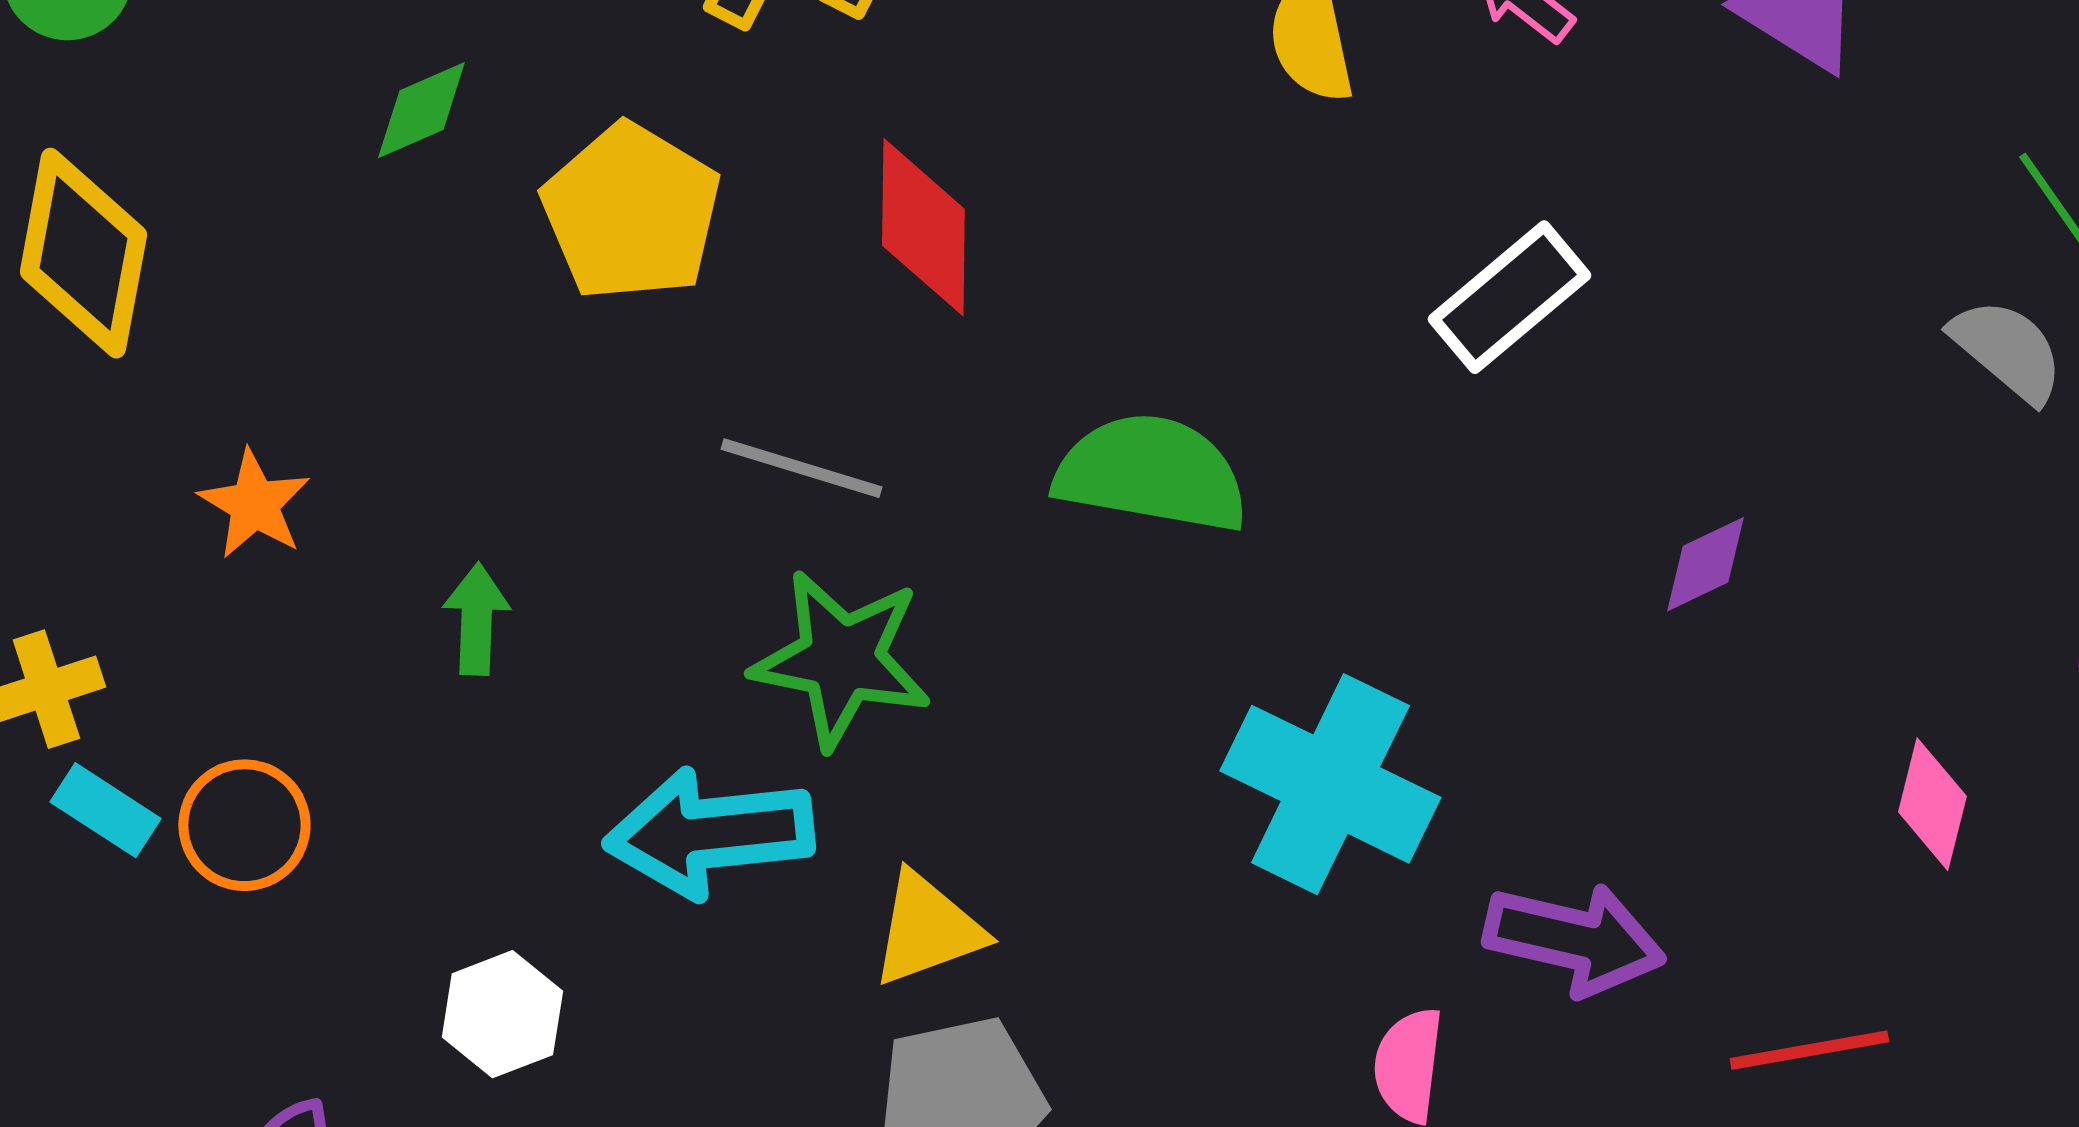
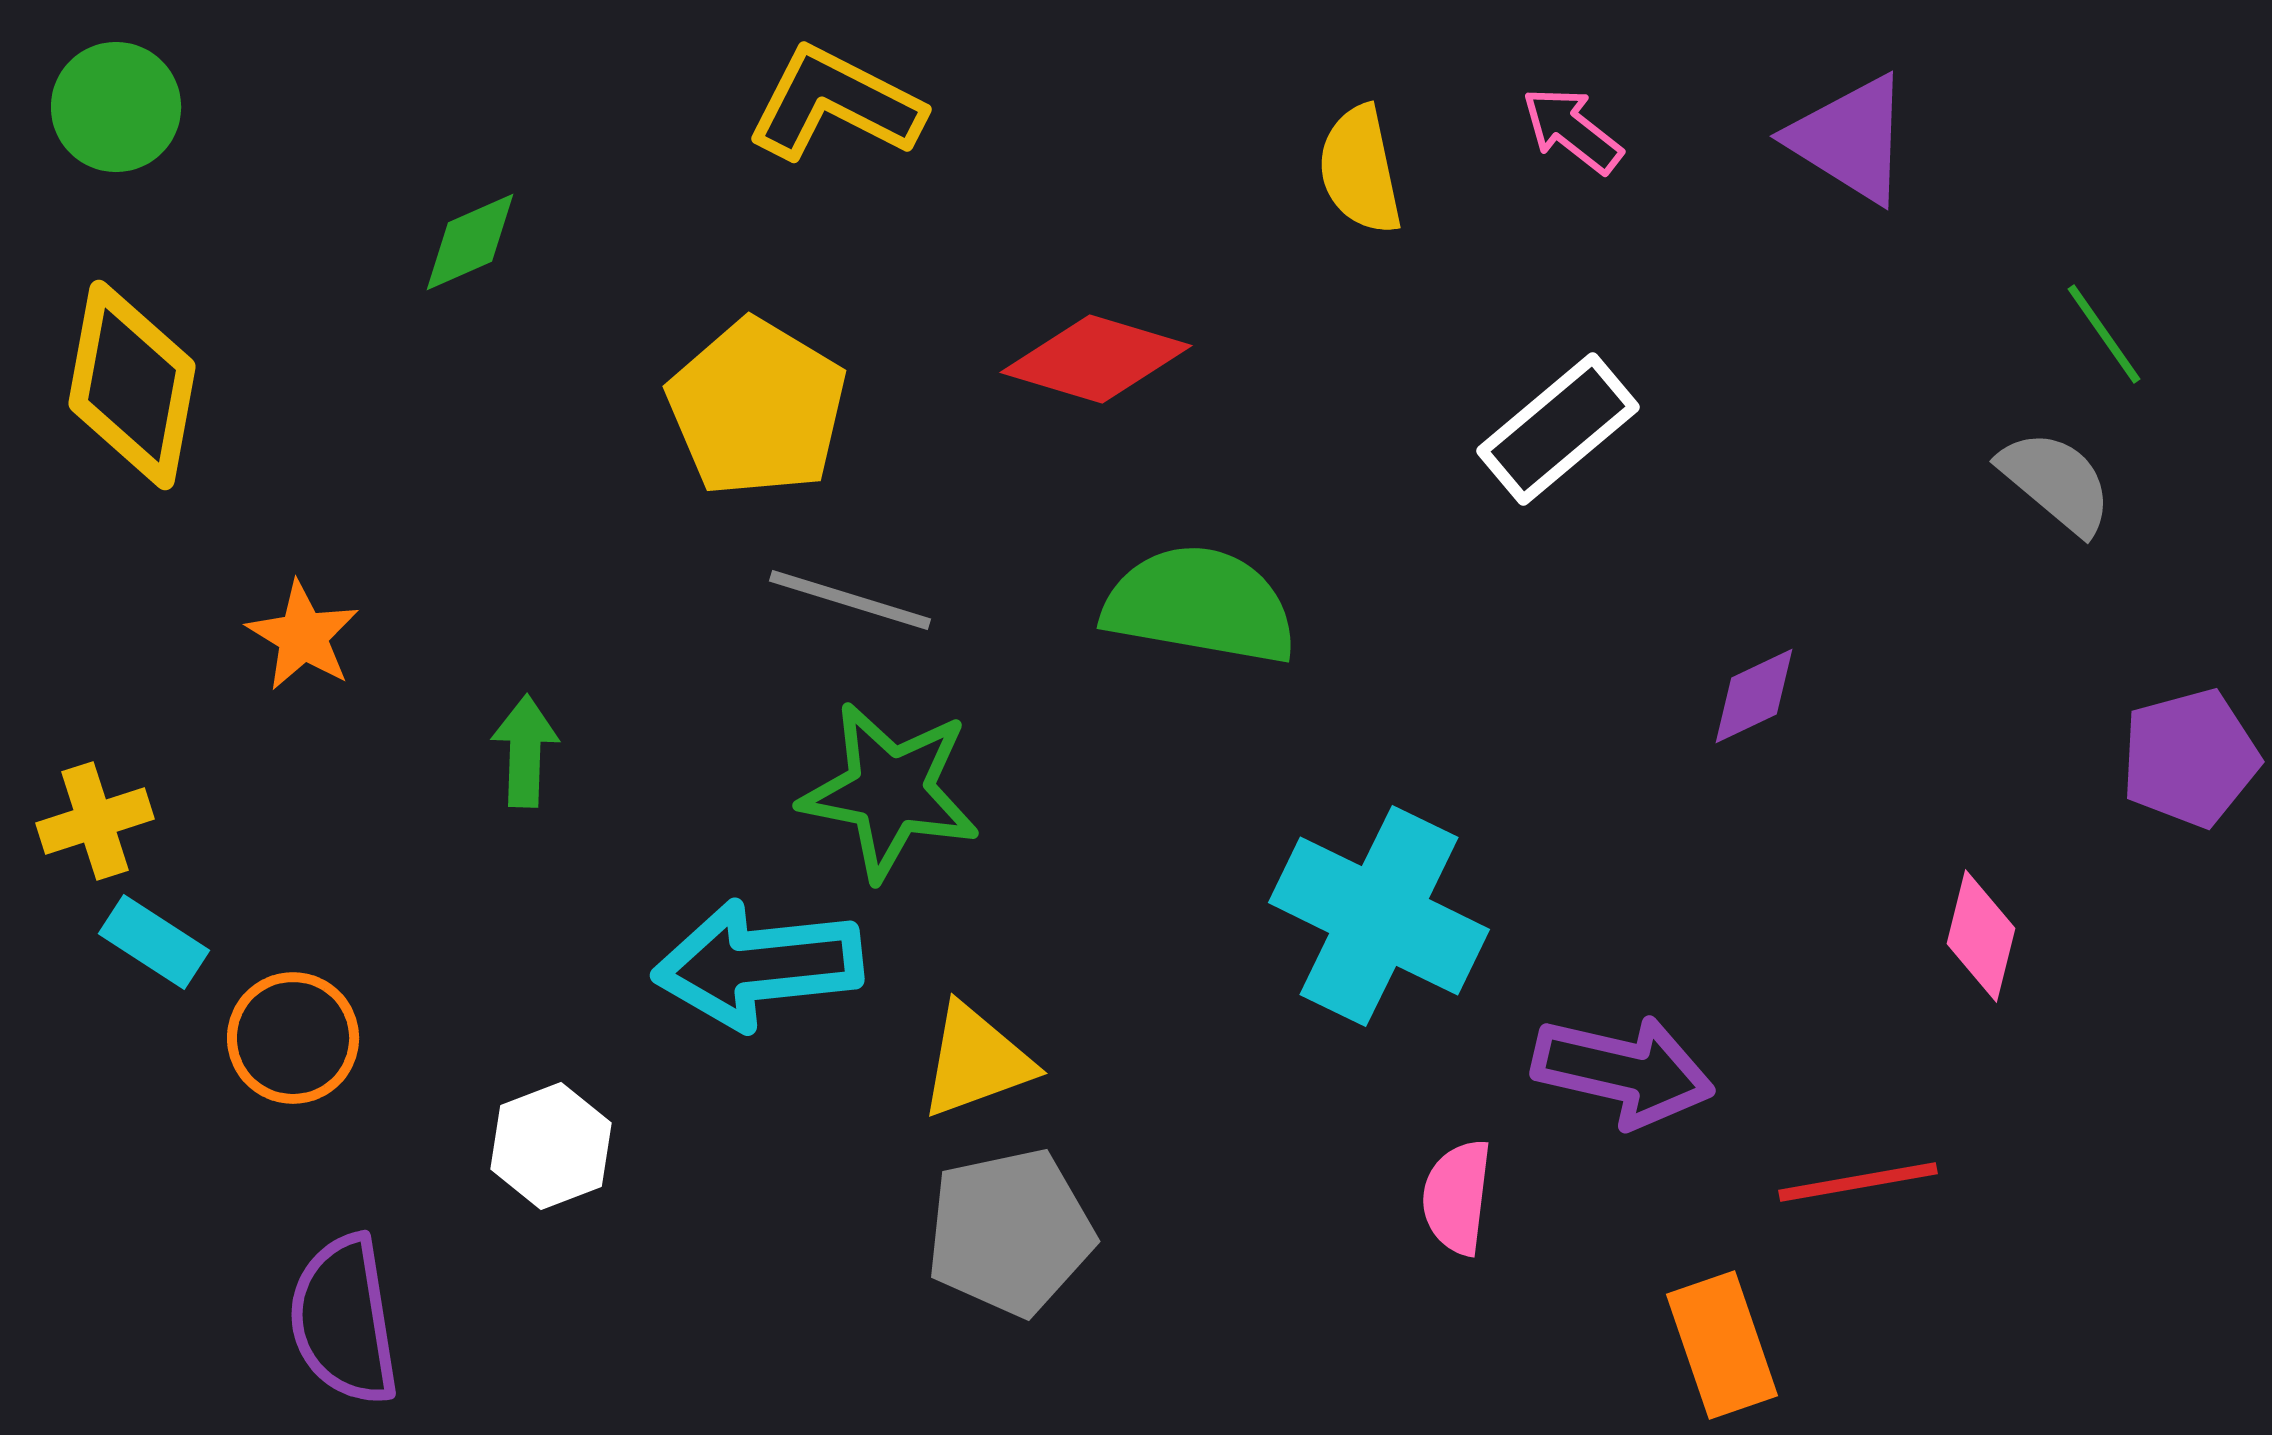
yellow pentagon: (631, 212) -> (757, 408), moved
red diamond: (923, 227) -> (1096, 359), moved, turned -74
orange circle: (244, 825) -> (293, 1038), moved

